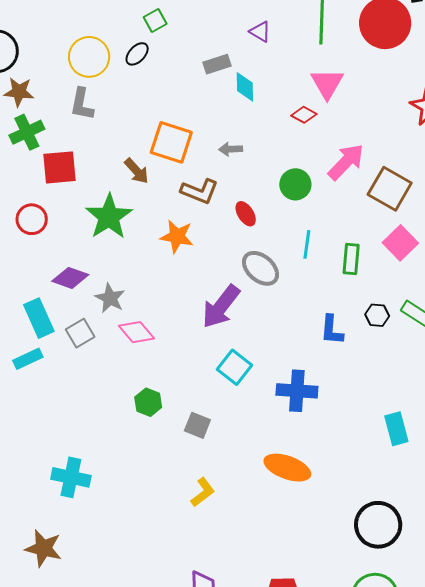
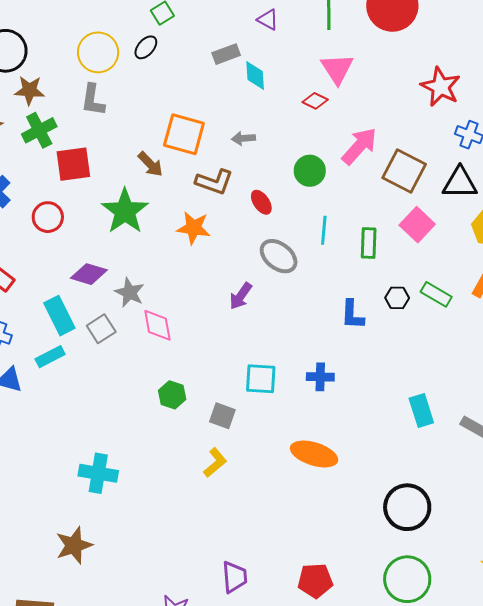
purple arrow: (221, 307) -> (241, 296), size x0.6
pink diamond: (136, 332) -> (157, 325), turned 33
cyan square: (235, 367) -> (261, 379), moved, turned -32
blue cross: (297, 391) -> (320, 377), size x0.7
yellow L-shape: (203, 492) -> (215, 463), moved
brown star: (43, 548) -> (74, 545), turned -30

